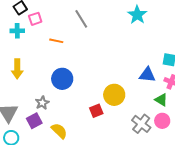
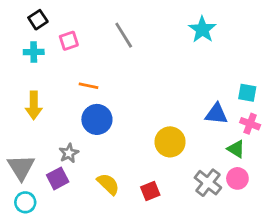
pink square: (35, 19) -> (69, 41), moved
orange line: (56, 41) -> (89, 86), moved
red square: (96, 111) -> (150, 191), moved
yellow semicircle: (59, 131) -> (108, 184), moved

